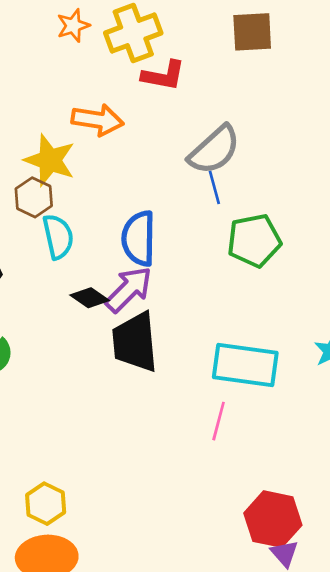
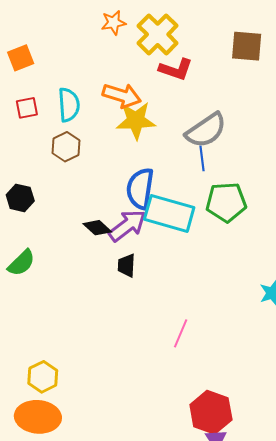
yellow cross: (133, 33) -> (158, 34), turned -33
yellow star: (50, 160) -> (136, 121), moved, turned -30
cyan semicircle: (58, 237) -> (69, 105), moved
black trapezoid: (135, 342) -> (126, 266), size x0.5
cyan rectangle: (245, 365) -> (169, 213), moved

